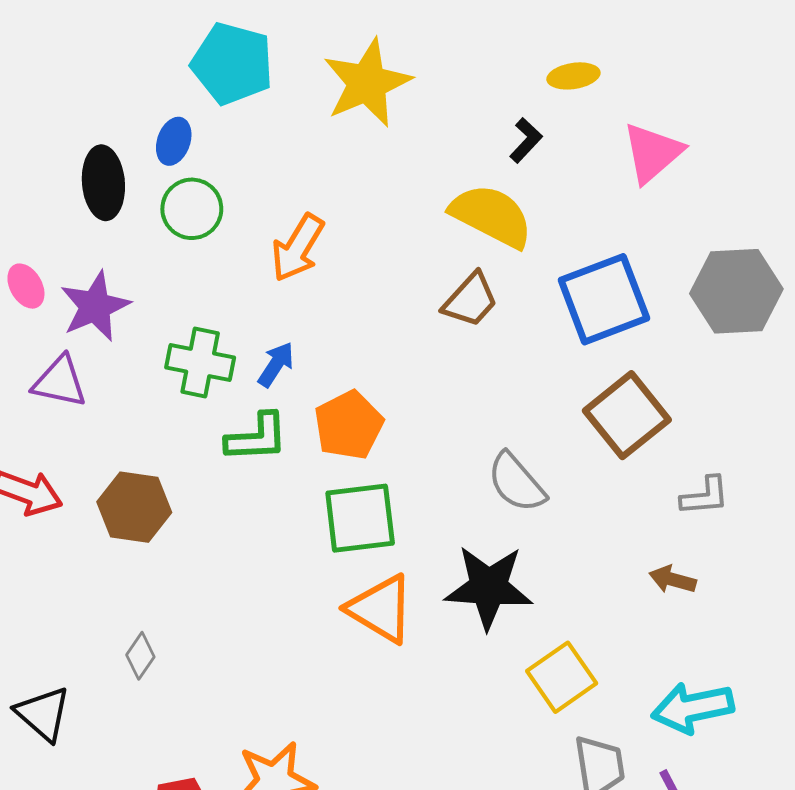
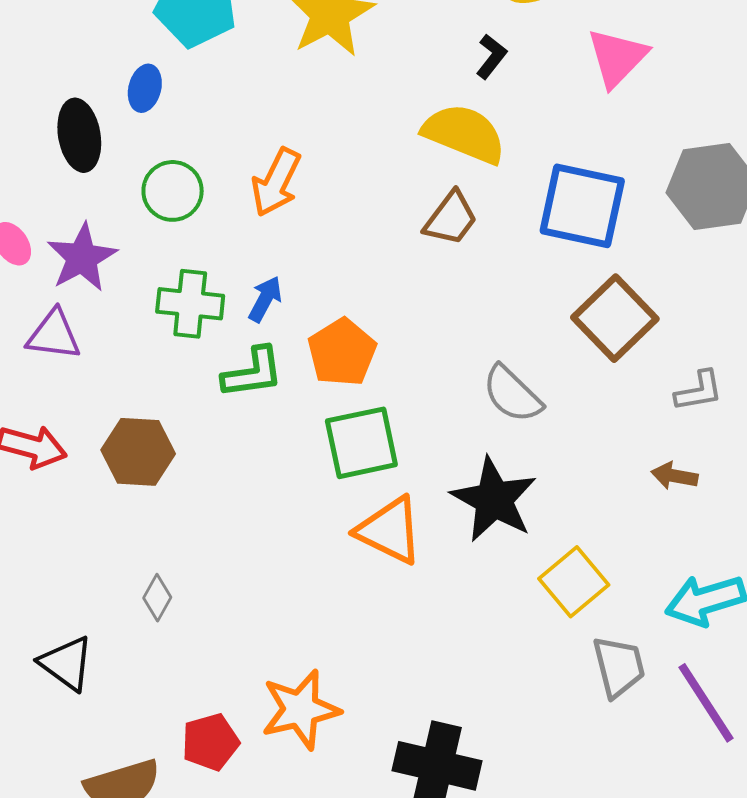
green circle: (192, 209) -> (173, 191), moved
blue square: (604, 299) -> (582, 206), turned 38
black star: (489, 587) -> (494, 500), turned 30

